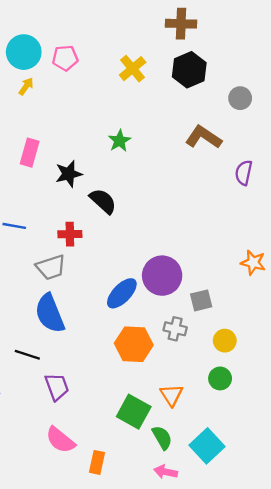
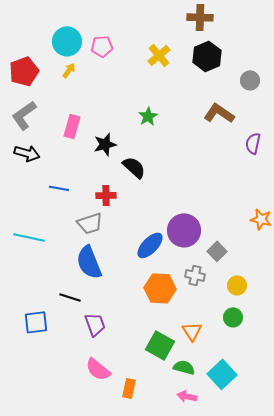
gray square: (201, 300) -> (217, 251), turned -30
green semicircle: (162, 438) -> (184, 367), turned -45

